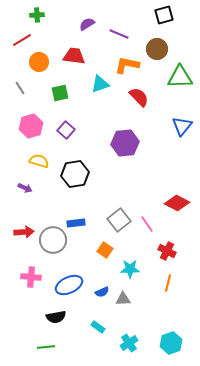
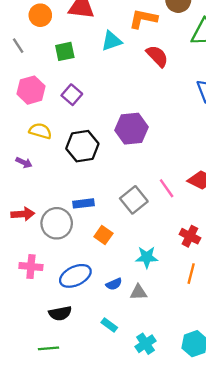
purple hexagon: (125, 143) -> (131, 129), moved
pink line: (147, 224) -> (167, 188), moved
orange square: (105, 250) -> (103, 235), moved

